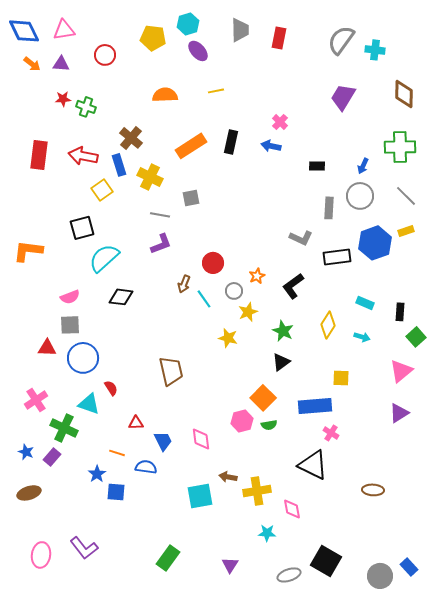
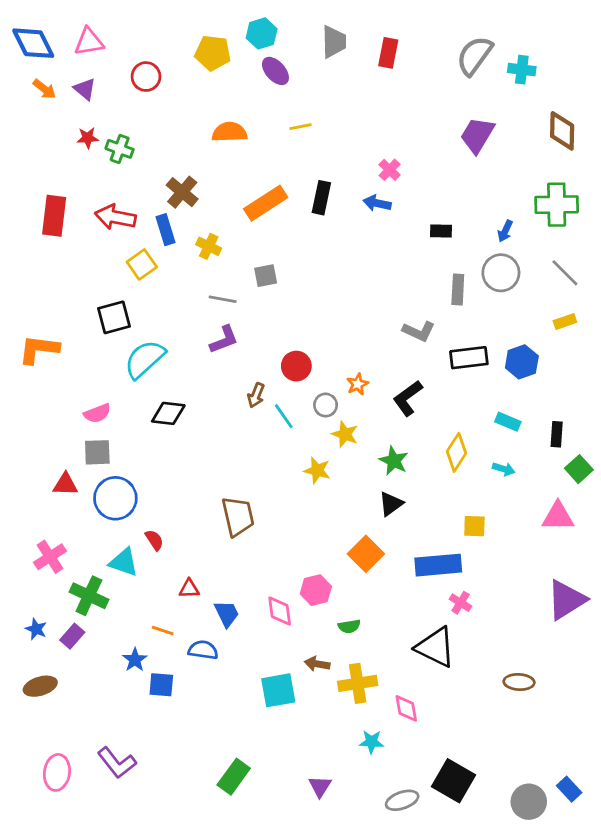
purple triangle: (61, 64) -> (85, 89), turned 36
yellow cross: (150, 177) -> (209, 246), size x0.7
blue hexagon: (375, 243) -> (522, 362), moved, size x0.7
yellow star: (248, 312) -> (345, 434), turned -30
pink triangle: (401, 371) -> (558, 516), turned 40
purple triangle: (399, 413) -> (566, 600), moved, size x1.5
pink hexagon: (242, 421) -> (316, 590), moved
green semicircle: (269, 425) -> (349, 626), moved

